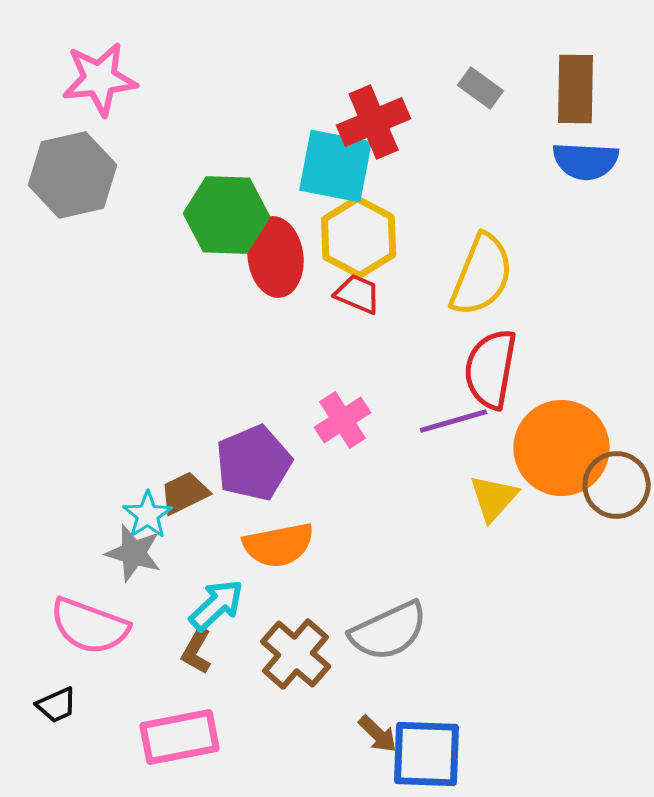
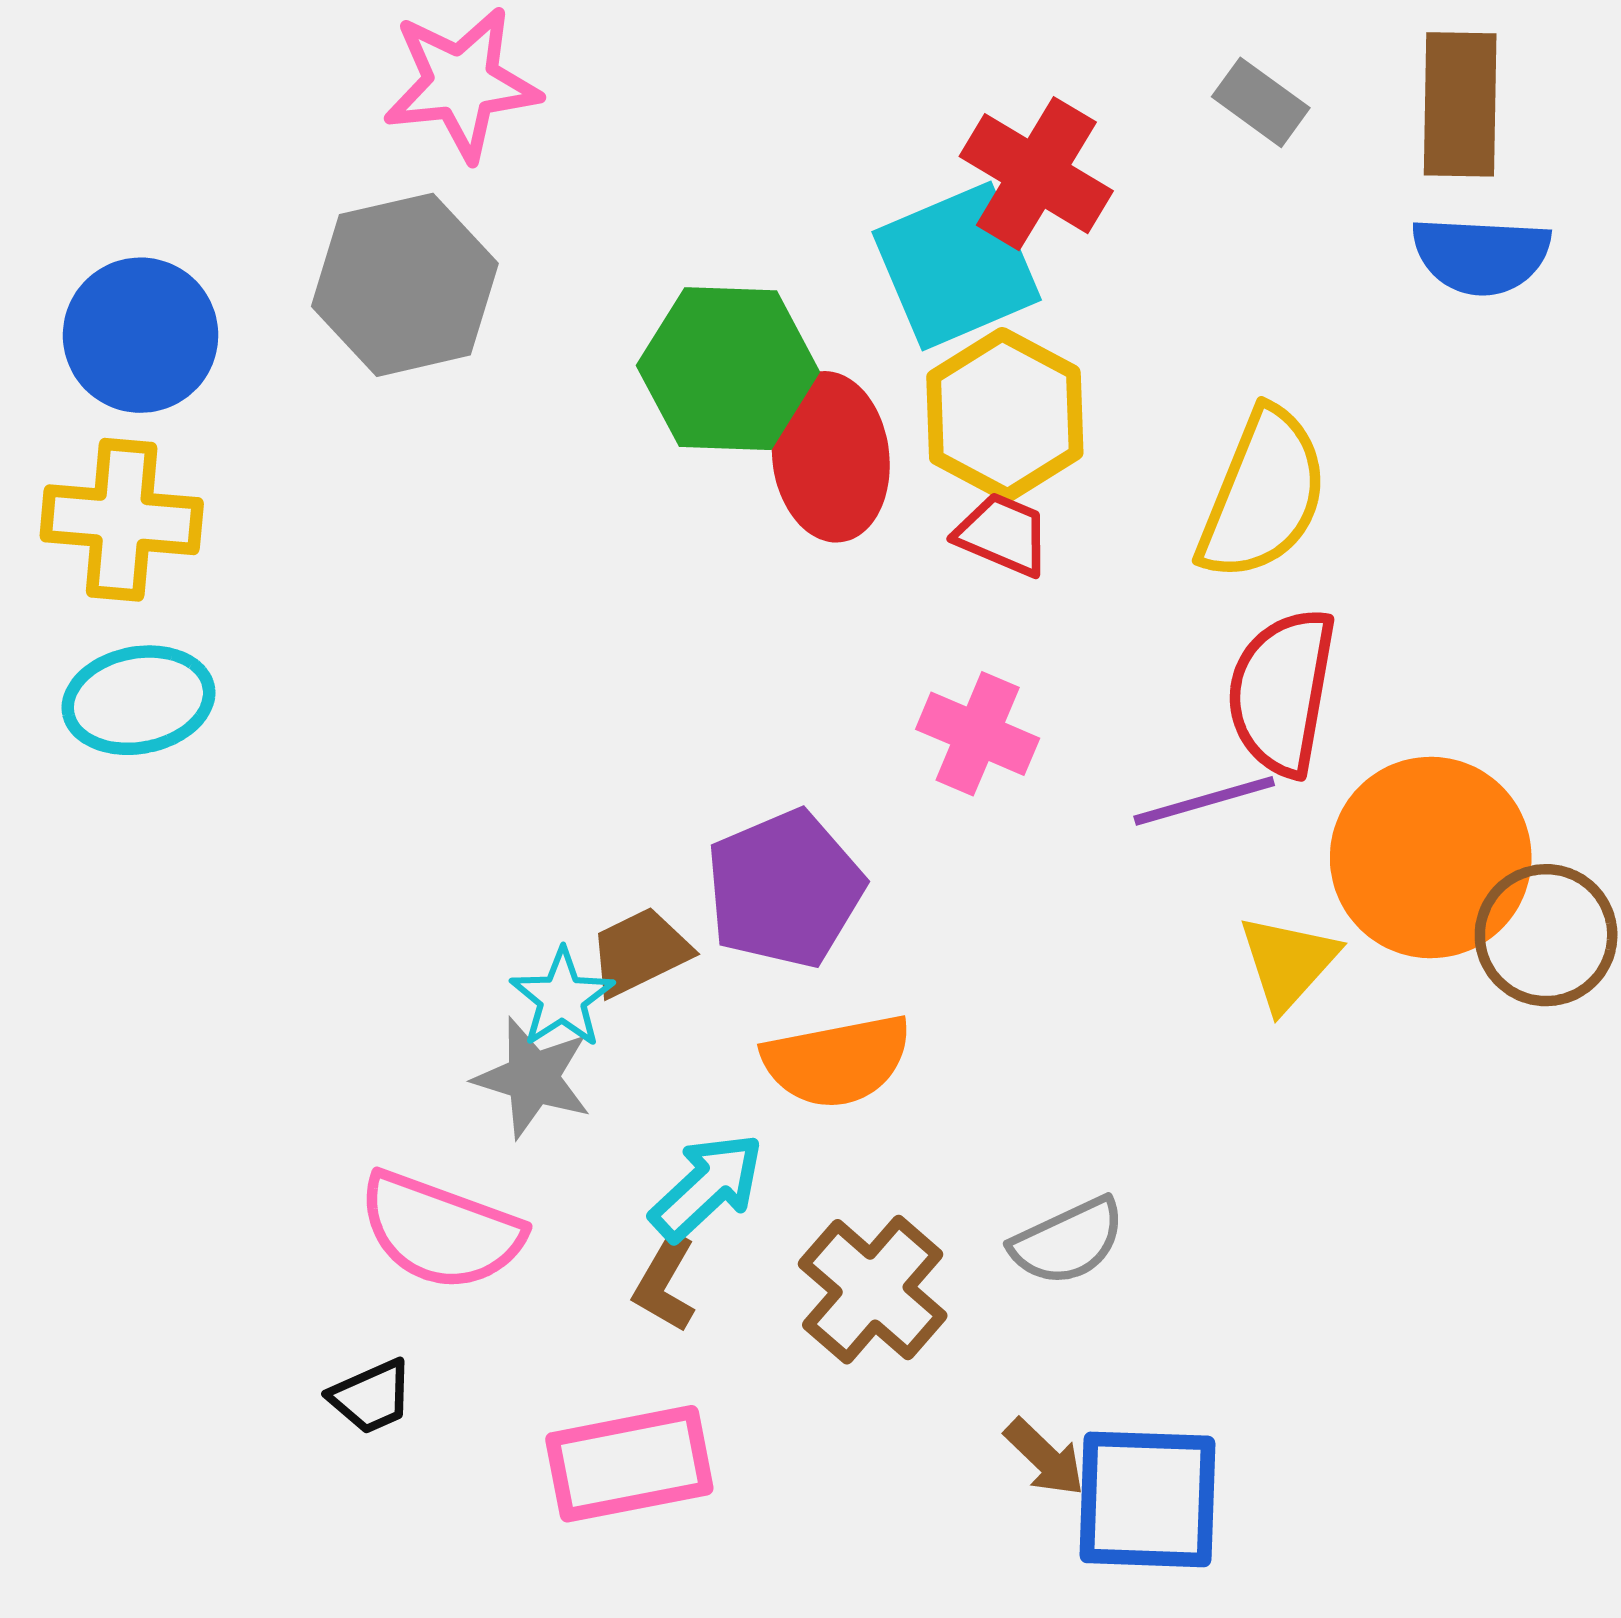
red cross: (374, 122) -> (1036, 174), turned -36
cyan square: (336, 166) -> (957, 266), turned -34
pink cross: (343, 420) -> (978, 734), moved, turned -34
gray semicircle: (389, 631) -> (1068, 1241), size x0.7

